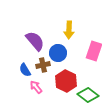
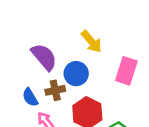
yellow arrow: (69, 30) -> (92, 42), turned -42

